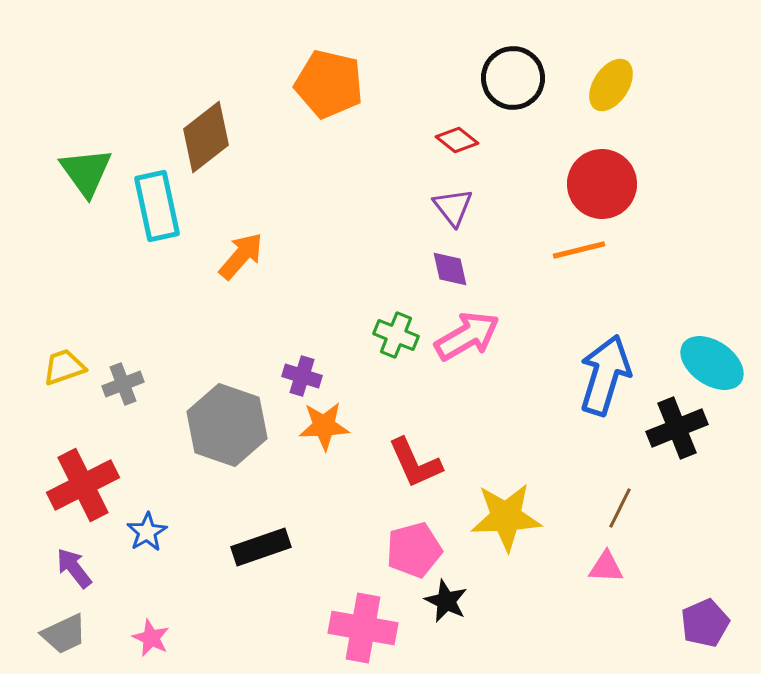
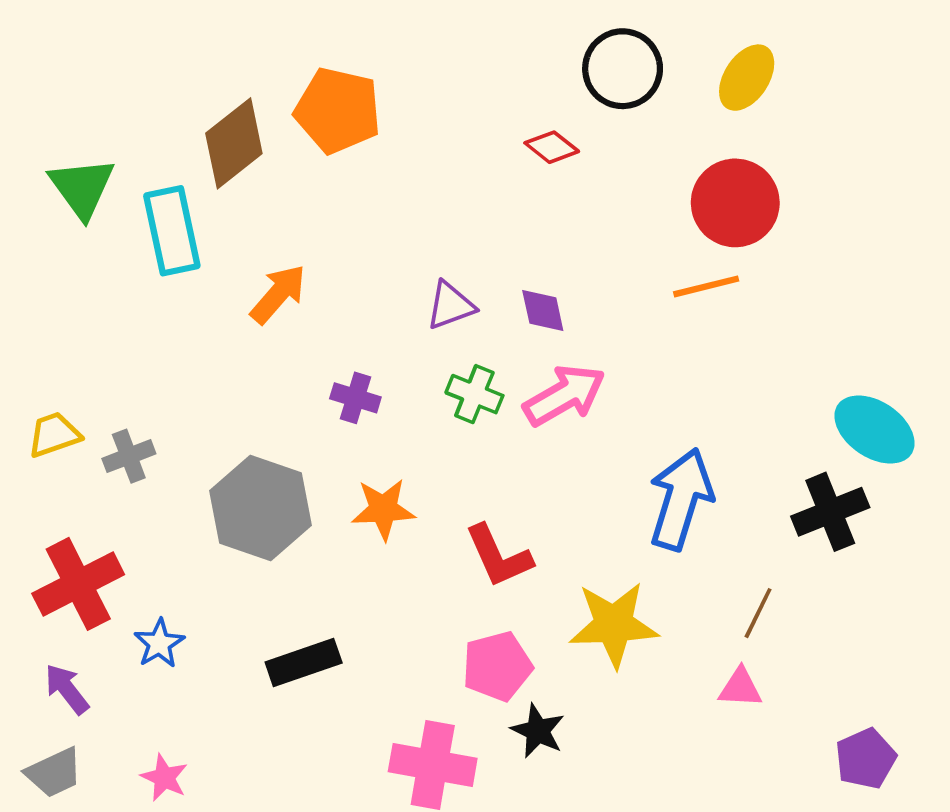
orange pentagon: (329, 84) -> (338, 110), moved
purple triangle: (453, 207) -> (450, 305), moved, turned 48
blue arrow: (605, 375) -> (681, 499), moved
purple cross: (302, 376) -> (355, 398), moved

